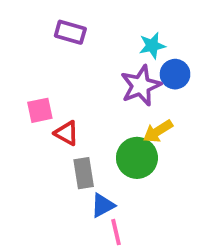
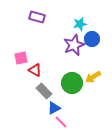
yellow arrow: (158, 131) -> (93, 77), moved
gray rectangle: (84, 173) -> (44, 91), turned -35
pink line: (116, 232) -> (61, 122), turned -32

